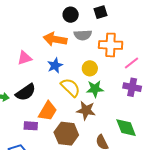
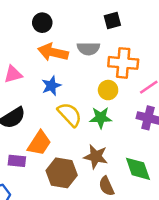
black circle: (71, 15) -> (42, 23), moved
yellow circle: (90, 68) -> (108, 90), moved
brown star: (86, 110) -> (96, 157), moved

